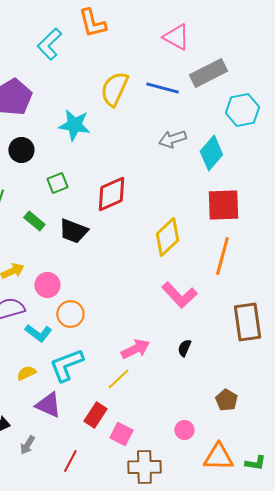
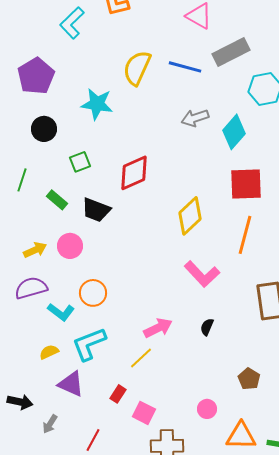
pink circle: (47, 285) -> (70, 246), moved
red rectangle: (95, 415) -> (118, 394), size x0.7

